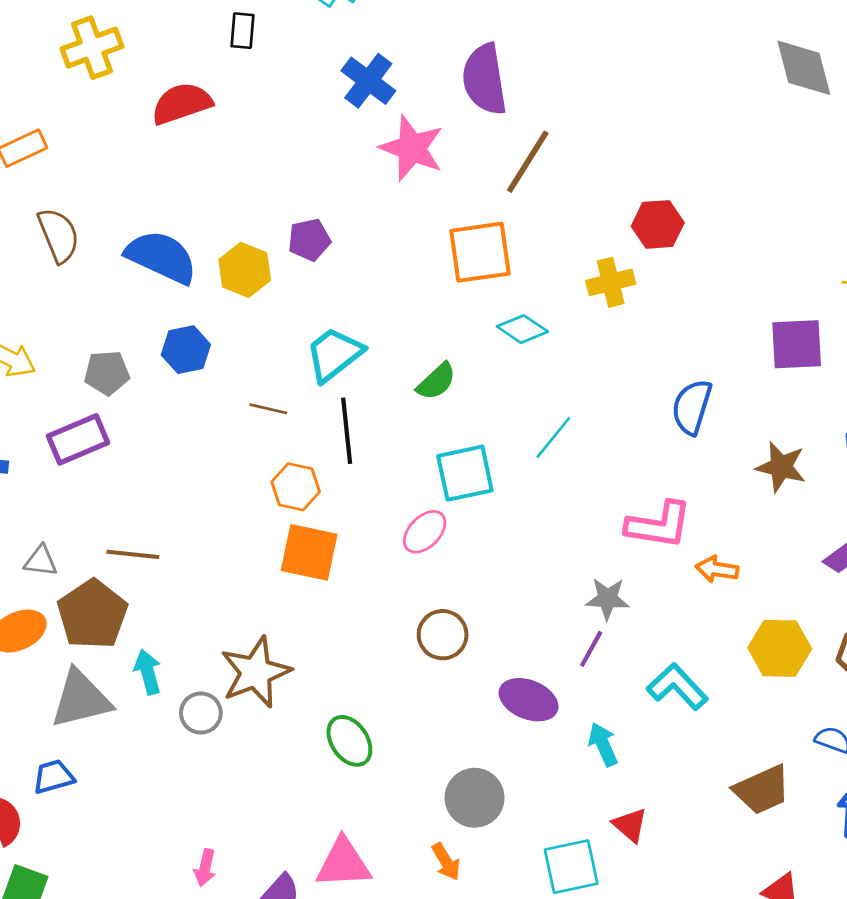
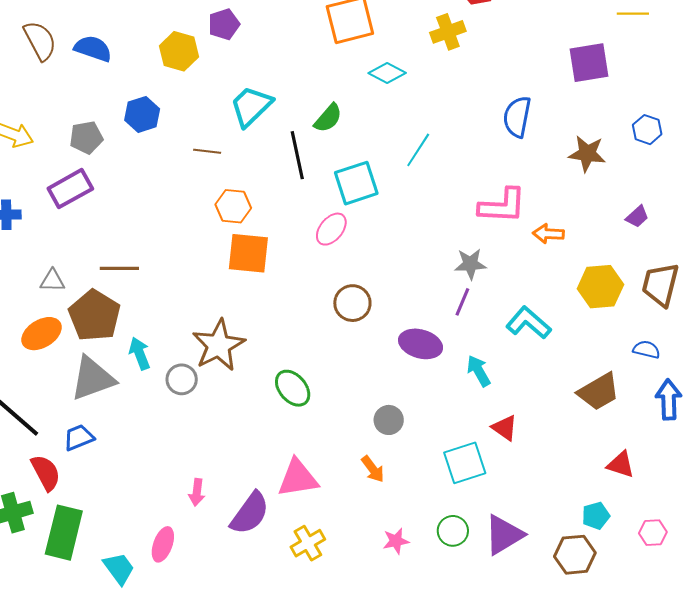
blue semicircle: (161, 257) -> (93, 49), moved, size x0.7
black line: (347, 431) -> (297, 155), moved
gray circle: (475, 798) -> (389, 420), size x0.7

